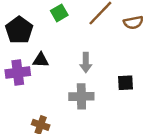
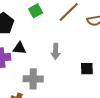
gray cross: (81, 96) -> (33, 79), moved

